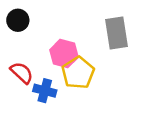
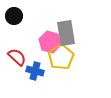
gray rectangle: (116, 33) -> (66, 33), moved

